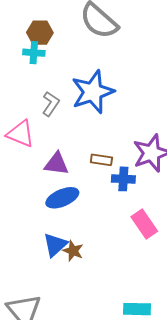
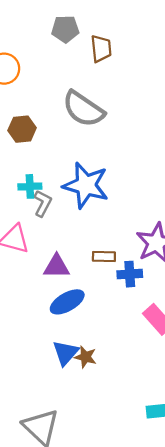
cyan cross: (34, 53) -> (30, 186), moved
blue star: (93, 92) -> (86, 185), turned -30

